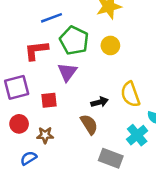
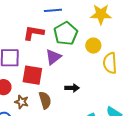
yellow semicircle: (130, 94) -> (110, 63), moved
red square: (49, 100) -> (32, 75), size x1.5
brown semicircle: (89, 124) -> (45, 100), moved

